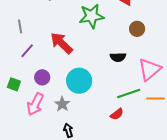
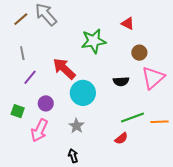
pink triangle: (150, 69) -> (153, 78), moved
cyan circle: (79, 81) -> (83, 93), moved
gray star: (62, 104) -> (76, 126), moved

